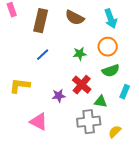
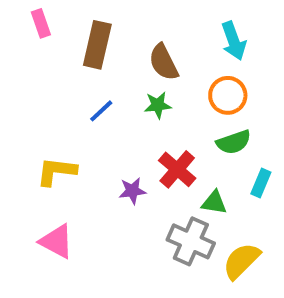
brown semicircle: (75, 18) -> (164, 62), moved, turned 36
green star: (80, 54) -> (158, 105), moved
pink triangle: (39, 122) -> (56, 241), moved
gray cross: (89, 122) -> (191, 241), turned 30
yellow semicircle: (115, 132) -> (241, 261), size x1.5

